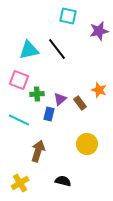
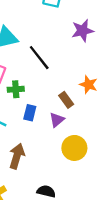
purple star: (99, 31) -> (83, 31), moved
black line: (57, 49) -> (39, 58), moved
purple triangle: (60, 99) -> (57, 120), moved

